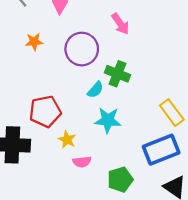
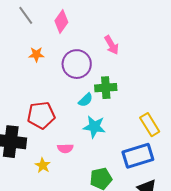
green cross: (118, 74) -> (106, 88), turned -30
yellow star: (67, 140) -> (43, 165), moved
pink semicircle: (82, 162) -> (65, 148), moved

